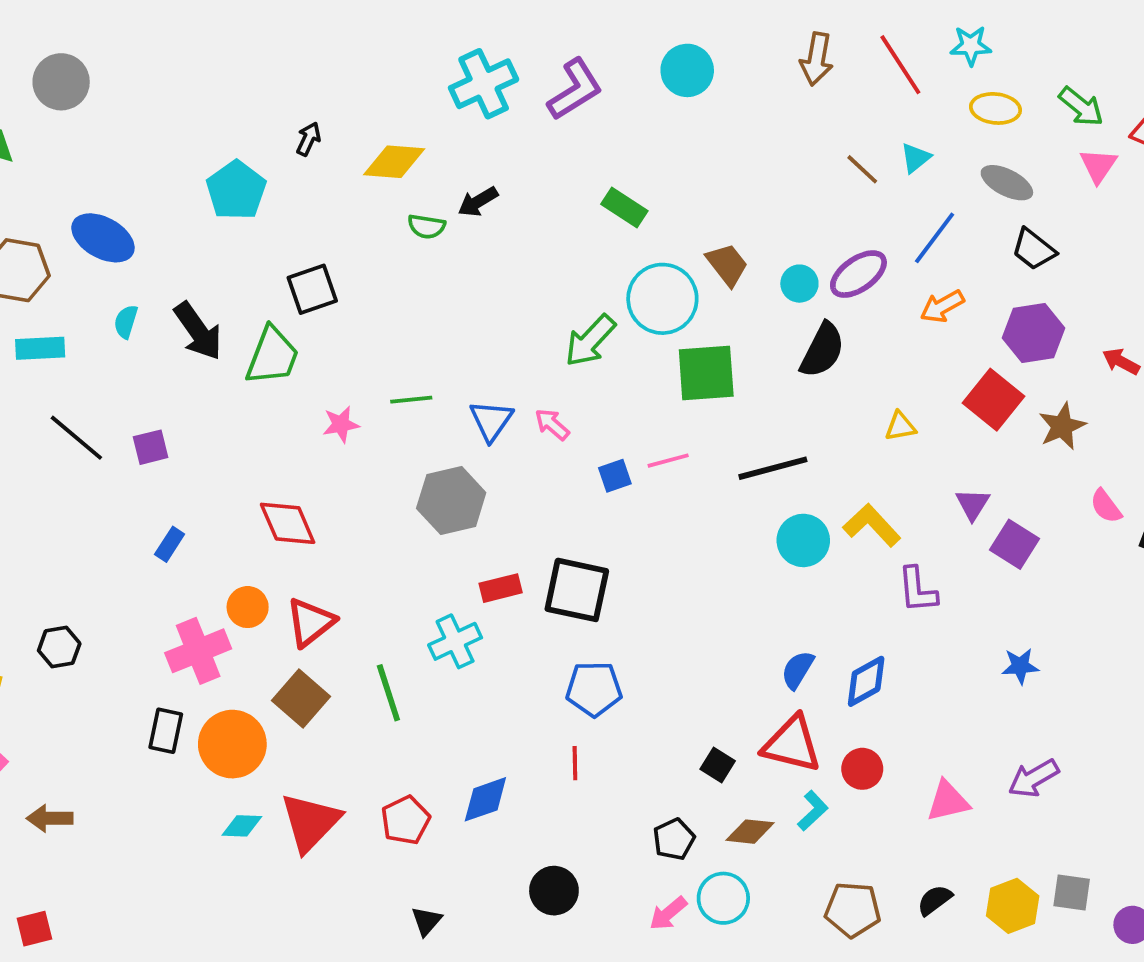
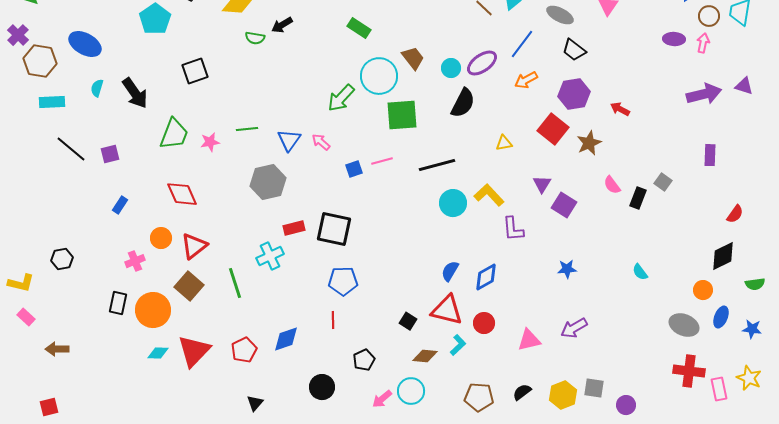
green trapezoid: (272, 356) -> (174, 134), moved
pink cross: (198, 651) -> (135, 261), size x0.6
black pentagon: (674, 839) -> (364, 360), moved

